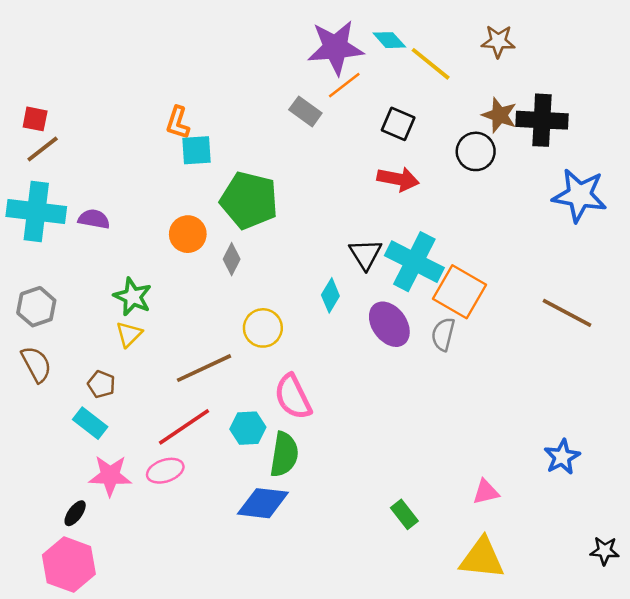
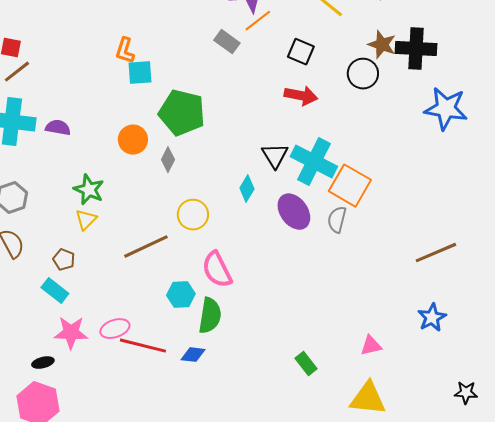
brown line: (567, 313) -> (436, 253), moved, turned -51
red line: (184, 427) -> (143, 346), moved, turned 48
blue diamond: (263, 503) -> (193, 355), size x0.6
black ellipse: (75, 513) -> (43, 363), turned 40

